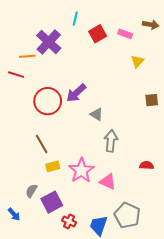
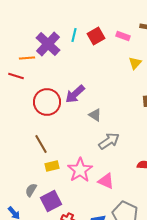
cyan line: (75, 19) -> (74, 35), moved
gray arrow: (111, 141) -> (109, 141), turned 50

